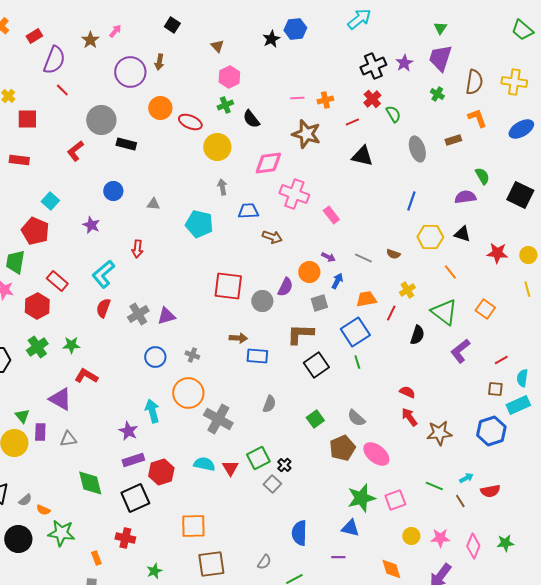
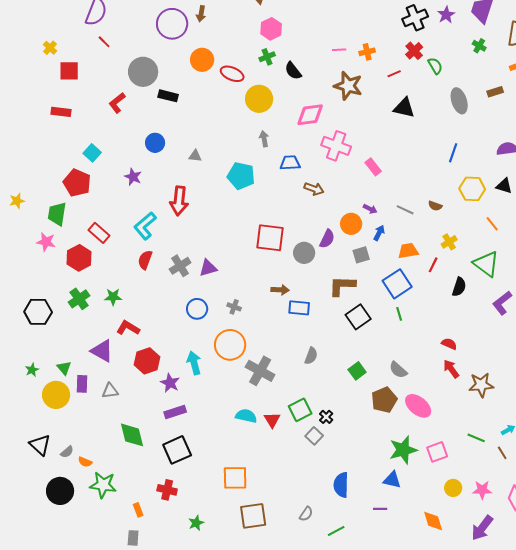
red arrow: (137, 249) -> (179, 201), size x1.6
red hexagon: (161, 472) -> (147, 361), moved

